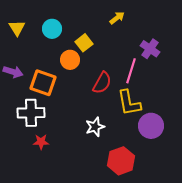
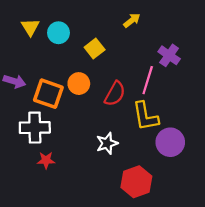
yellow triangle: (17, 28) -> (30, 27), moved
orange circle: (70, 60) -> (79, 84), moved

